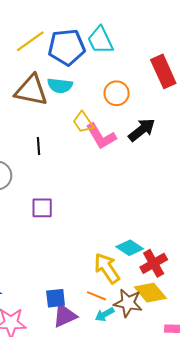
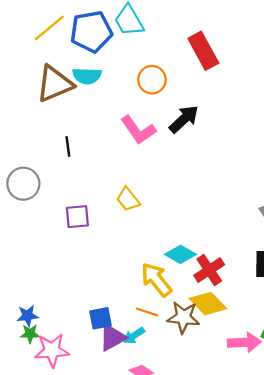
brown triangle: (31, 90) -> (55, 84), turned -30
yellow trapezoid: (83, 122) -> (128, 199), moved
cyan arrow: (105, 314) -> (134, 336), moved

